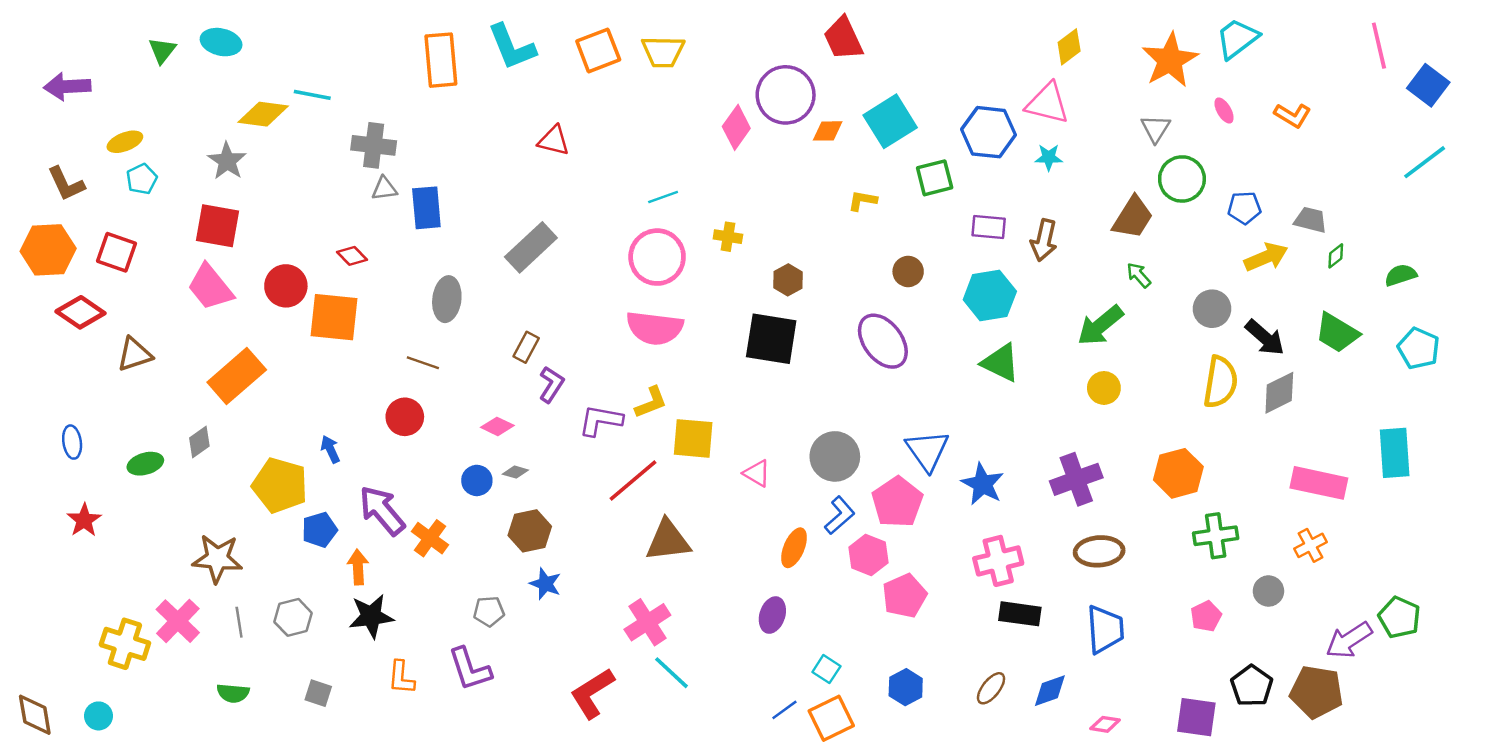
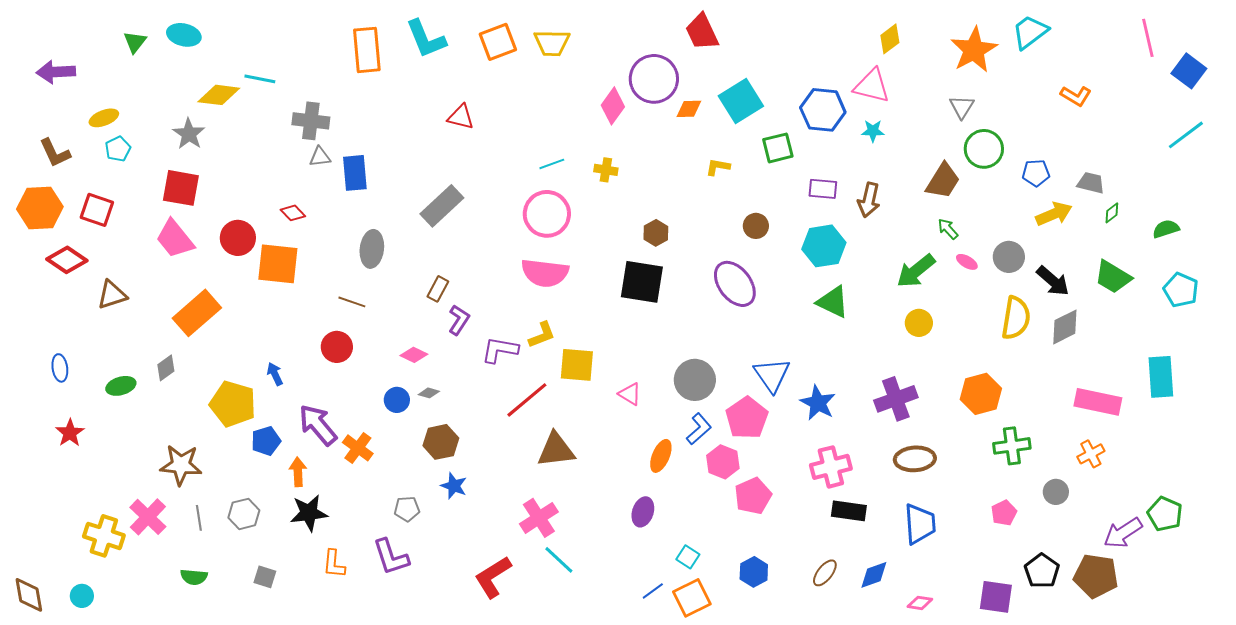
pink ellipse: (1224, 111) -> (967, 262), moved, turned -30
yellow cross: (728, 237) -> (606, 170), moved

